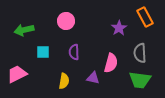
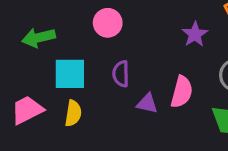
cyan square: (43, 52) -> (70, 74), size x1.5
purple triangle: (93, 78) -> (147, 103), moved
yellow semicircle: (64, 81) -> (73, 113), moved

